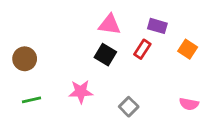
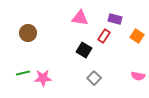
black square: (105, 55) -> (84, 50), moved
brown circle: (25, 59) -> (28, 33), moved
pink star: (81, 92) -> (43, 78), moved

